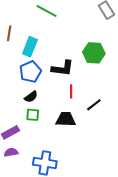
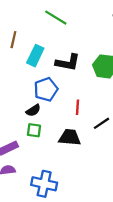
black L-shape: (63, 68) -> (68, 62), moved
blue pentagon: (30, 72) -> (46, 89), moved

